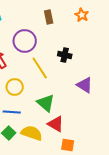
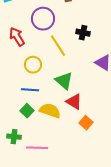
orange square: (68, 145) -> (86, 123), turned 32

